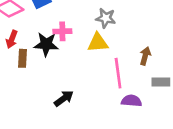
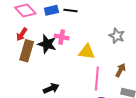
gray star: (106, 18) -> (117, 36), moved
brown rectangle: (23, 58) -> (27, 51), size x1.5

